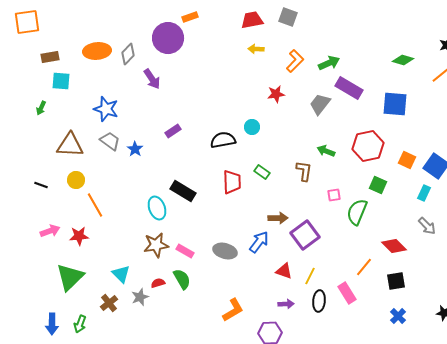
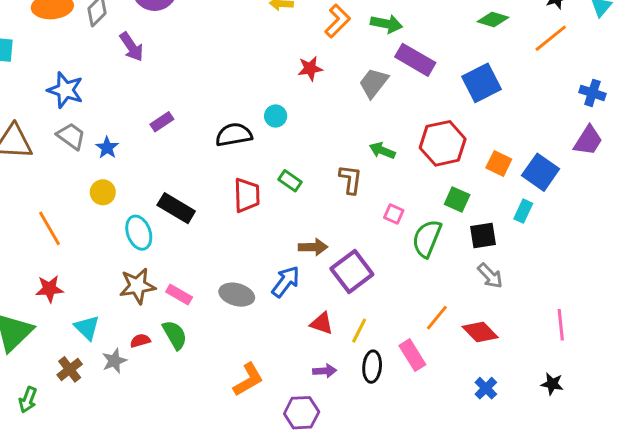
green arrow: (329, 63) -> (386, 24), turned 35
blue square: (395, 104) -> (482, 83), turned -32
yellow circle: (76, 180) -> (103, 192), moved
pink square: (334, 195) -> (394, 214), turned 32
gray arrow: (427, 226) -> (490, 276), moved
red star: (79, 236) -> (49, 289), moved
red diamond: (394, 246) -> (480, 332), moved
black square: (396, 281) -> (483, 236), moved

